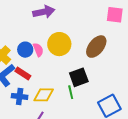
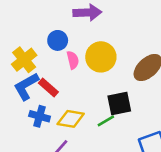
blue circle: (25, 50) -> (58, 40), moved
green line: (71, 92) -> (106, 121), turned 64

